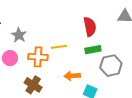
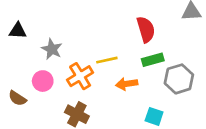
orange cross: (38, 57) -> (80, 76), turned -30
orange arrow: (72, 76) -> (127, 84), moved

